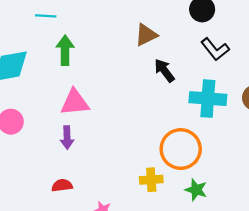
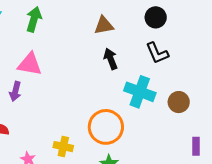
yellow cross: (151, 180) -> (63, 147), moved

